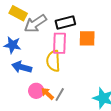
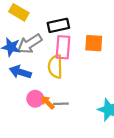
black rectangle: (65, 23) -> (58, 25), moved
gray arrow: (35, 24) -> (30, 44), moved
gray line: (60, 94) -> (61, 104), turned 56

